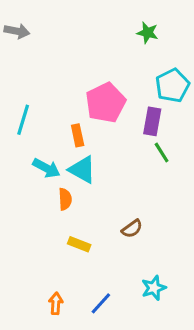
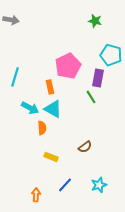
cyan pentagon: (172, 86) -> (111, 55), turned -30
green line: (162, 152) -> (91, 97), moved
blue line: (101, 303) -> (65, 185), moved

